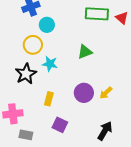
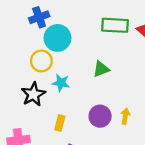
cyan circle: (47, 25) -> (57, 38), size x1.5
yellow arrow: (106, 93) -> (125, 116), turned 144

